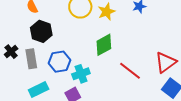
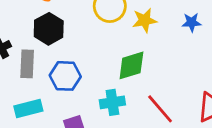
cyan cross: (81, 74) -> (112, 102), moved

